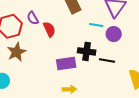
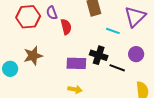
purple circle: (114, 34) -> (136, 54), moved
brown star: (16, 52) -> (33, 56), moved

